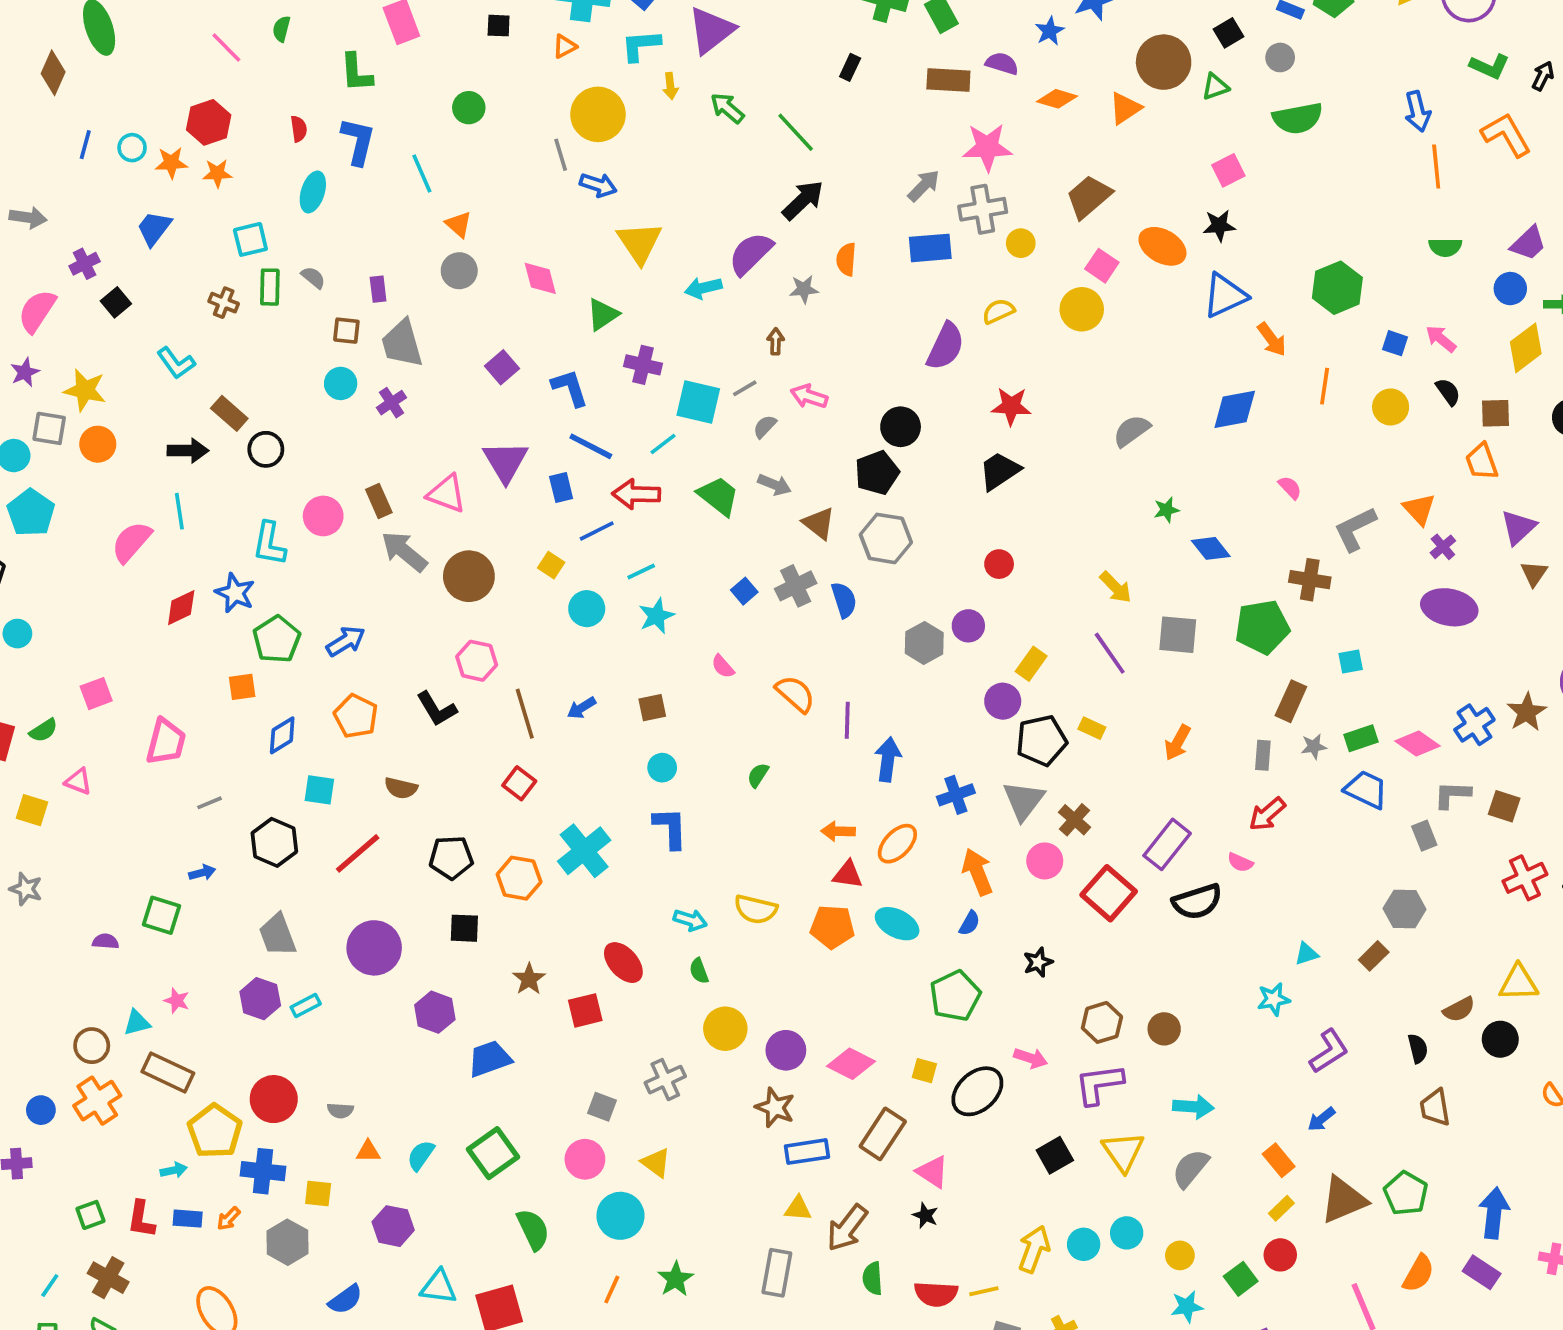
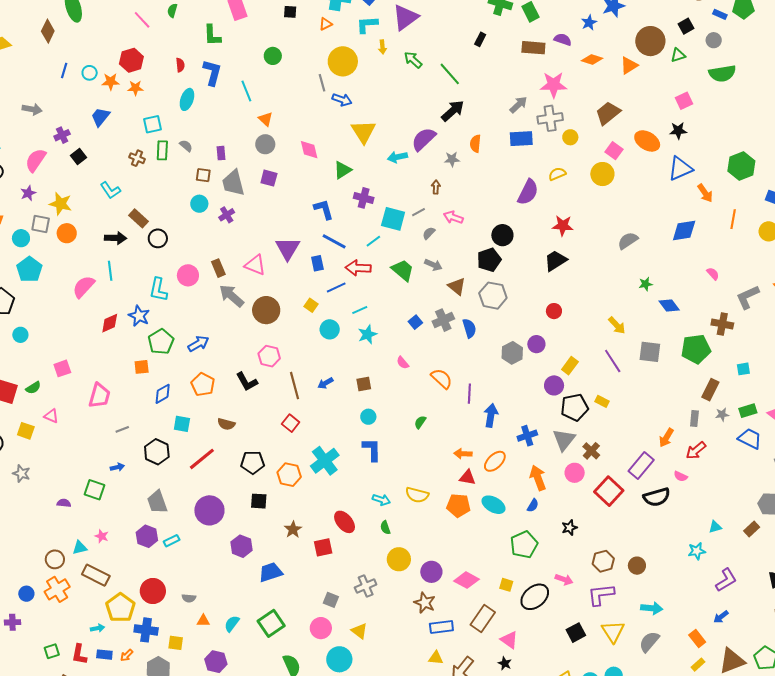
purple square: (502, 367) -> (269, 178), moved, turned -36
orange arrow: (1178, 743) -> (666, 438), moved

